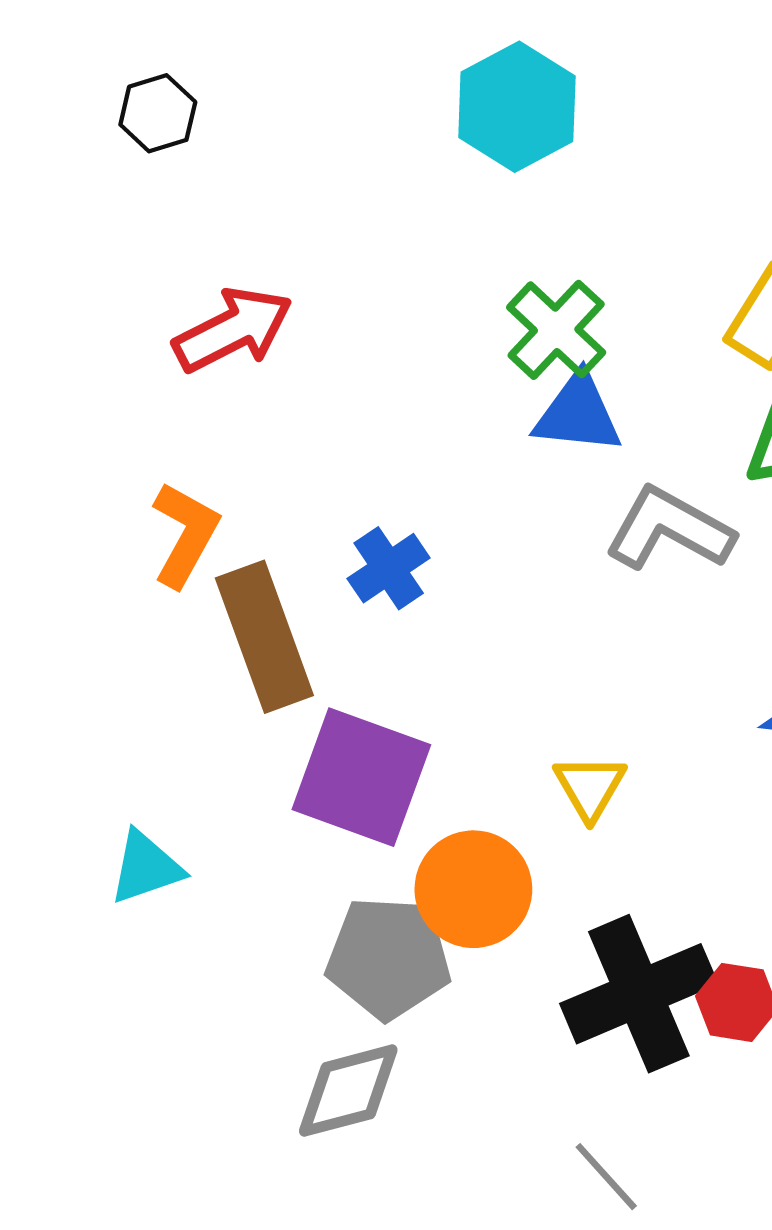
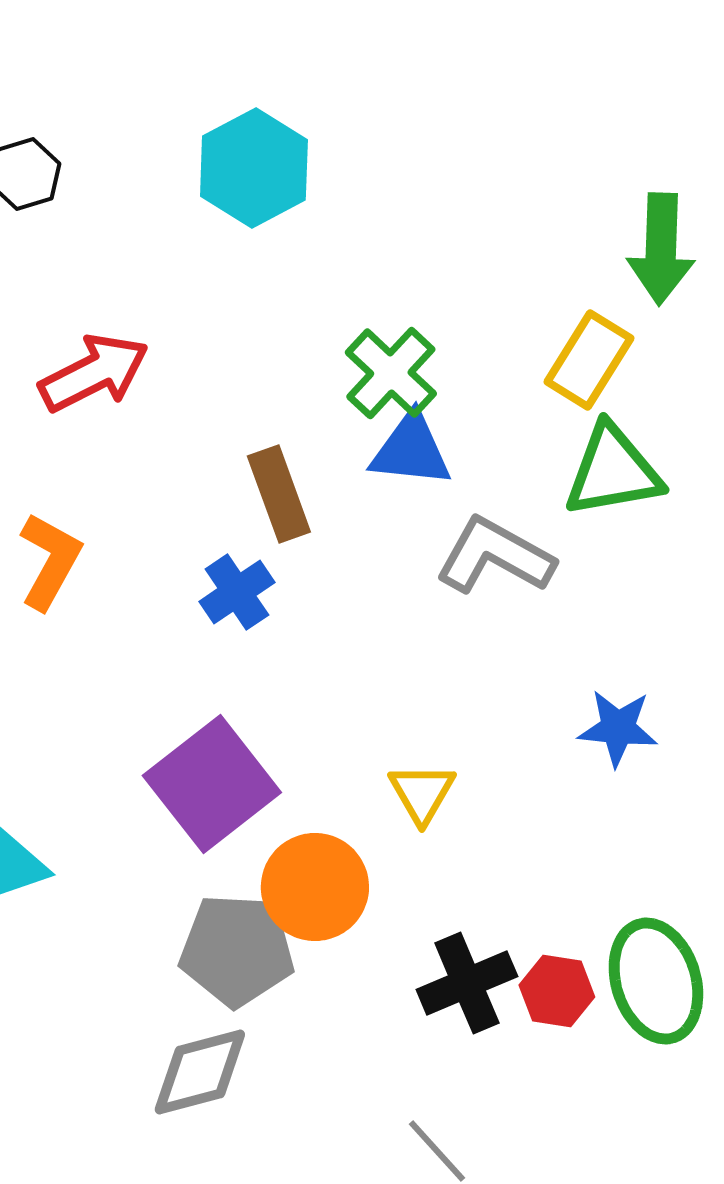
cyan hexagon: (517, 107) -> (254, 168), moved
brown rectangle: (264, 637) -> (279, 494), moved, size x0.7
purple square: (361, 777) -> (212, 784), turned 32
black cross: (639, 994) -> (467, 983), size x0.7

